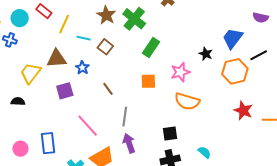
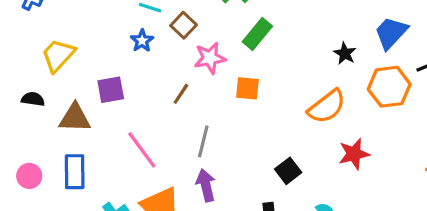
brown triangle: (57, 59) -> (75, 118), moved
blue star: (82, 68) -> (142, 41), moved
pink star: (180, 72) -> (210, 58), moved
brown line: (108, 89) -> (181, 94), turned 64
orange semicircle: (187, 101) -> (327, 107), moved, turned -60
red star: (243, 111) -> (354, 154), moved, turned 30
black square: (170, 134) -> (288, 171), moved, turned -35

